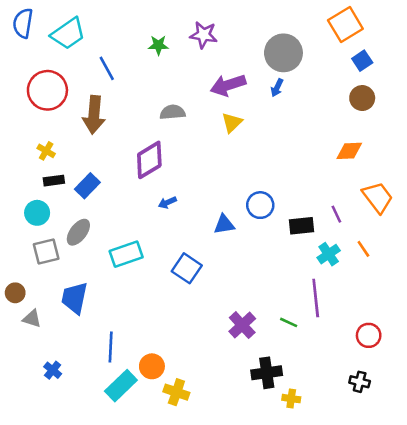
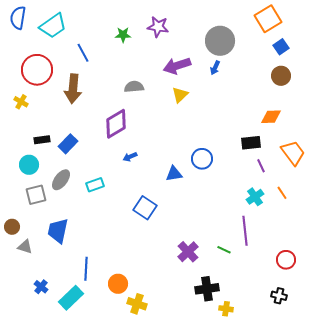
yellow cross: (46, 151) -> (21, 102), moved
black rectangle: (302, 226) -> (251, 143), moved
cyan rectangle: (126, 254) -> (95, 185), moved, size x0.7
cyan rectangle: (121, 386) -> (71, 298), moved

